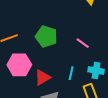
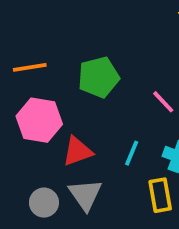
green pentagon: (46, 36) -> (99, 77), turned 30

